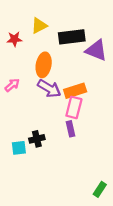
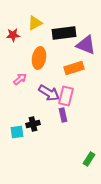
pink arrow: (12, 85) -> (20, 79), moved
purple arrow: (49, 88) -> (49, 93), moved
orange rectangle: (75, 91) -> (74, 68), moved
green rectangle: (100, 189) -> (89, 159), moved

